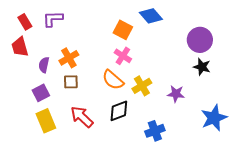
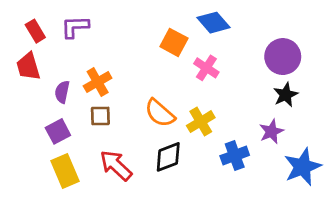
pink cross: (123, 56) -> (206, 68), moved
black star: (202, 67) -> (286, 95), turned 30
purple star: (176, 94) -> (271, 131), moved, turned -30
blue cross: (155, 131) -> (235, 156), moved

